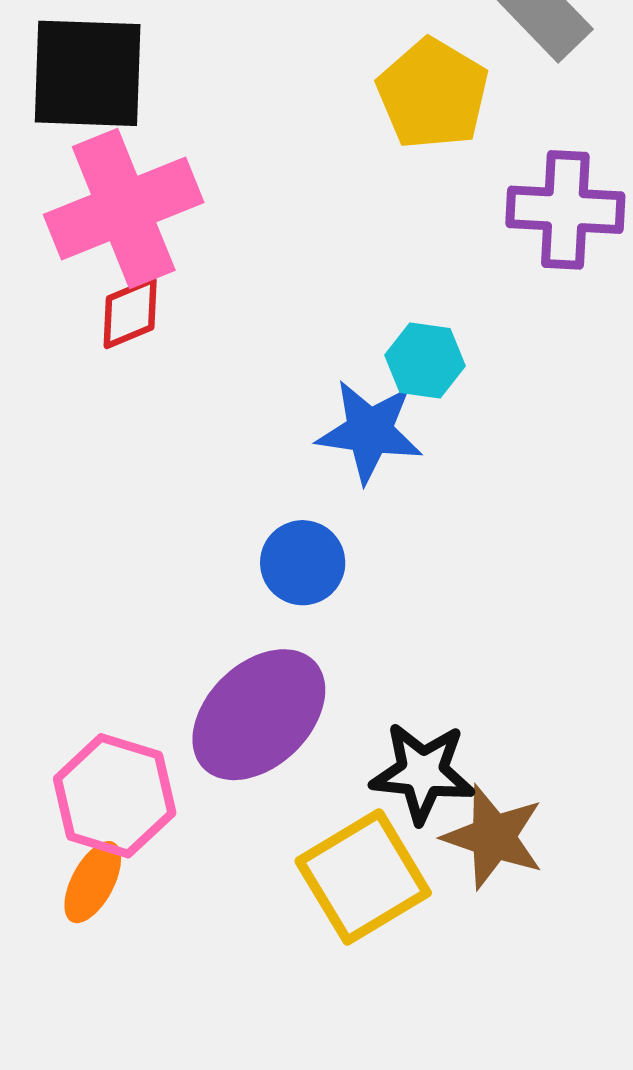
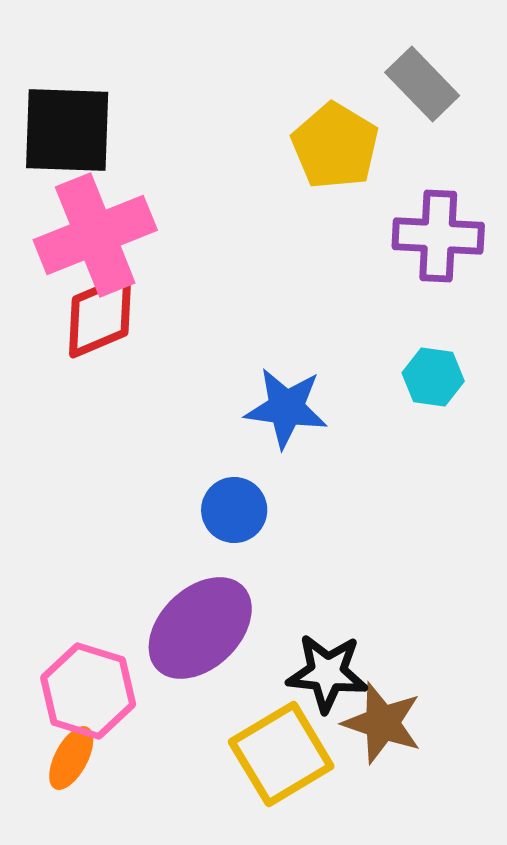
red diamond: (130, 313) -> (100, 316), size x1.5
cyan hexagon: (425, 360) -> (433, 377), moved

